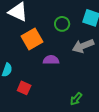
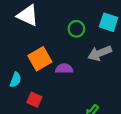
orange square: (32, 39) -> (40, 59), moved

